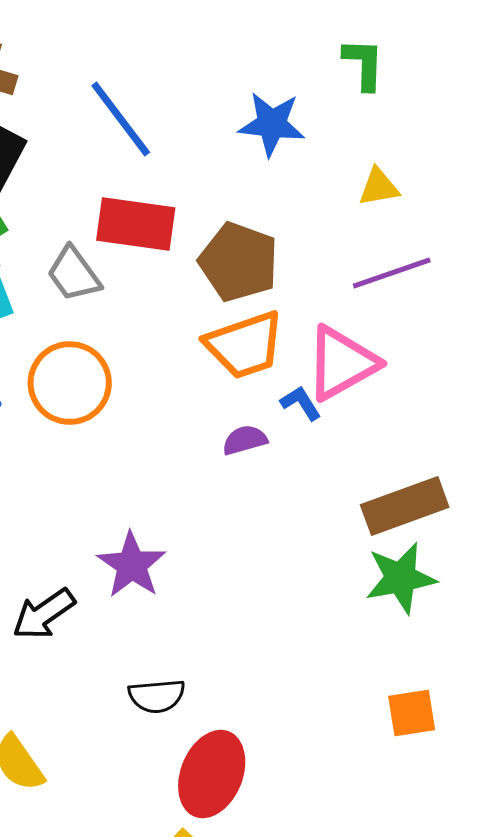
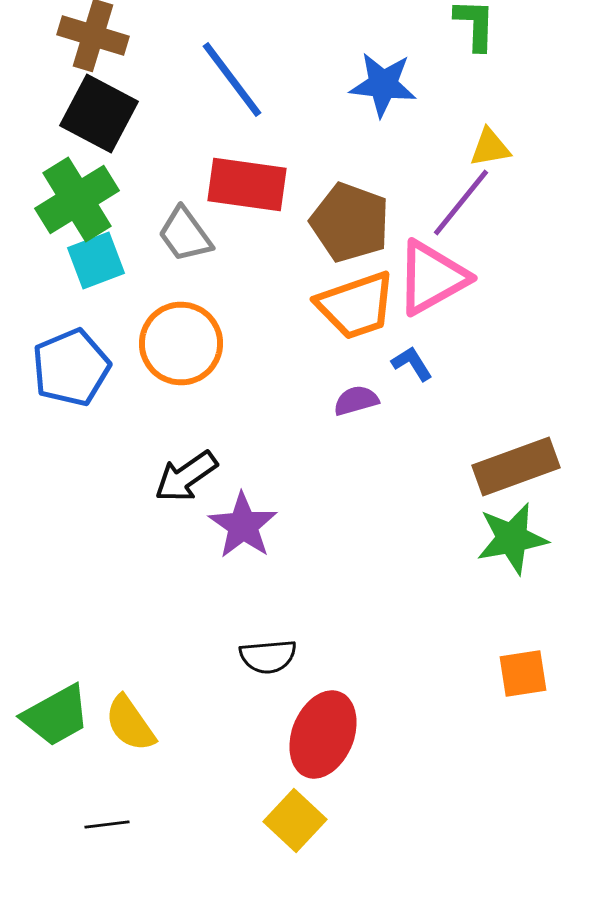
purple line: (392, 273) -> (461, 202), moved, turned -32
pink triangle: (342, 363) -> (432, 278), moved
black arrow: (44, 614) -> (186, 476), moved

